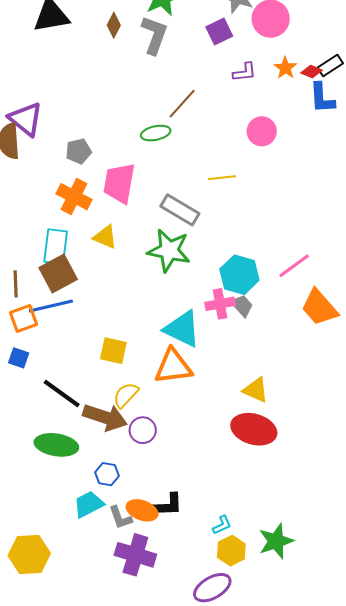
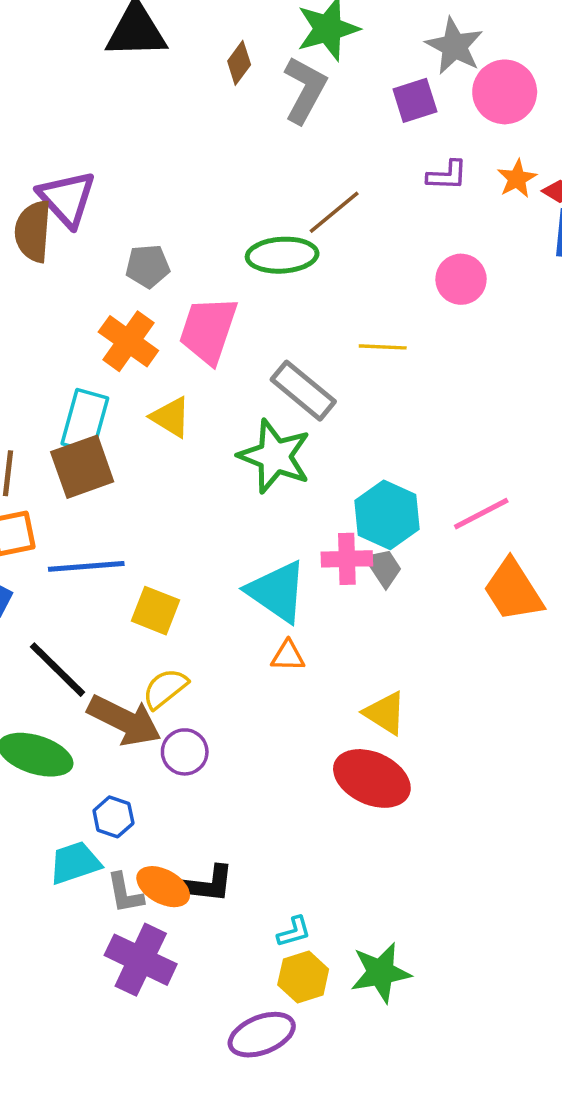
green ellipse: (156, 133) -> (282, 255), size x1.4
blue line: (51, 306) -> (86, 566), moved
orange triangle: (173, 366) -> (288, 656), moved, size x0.5

